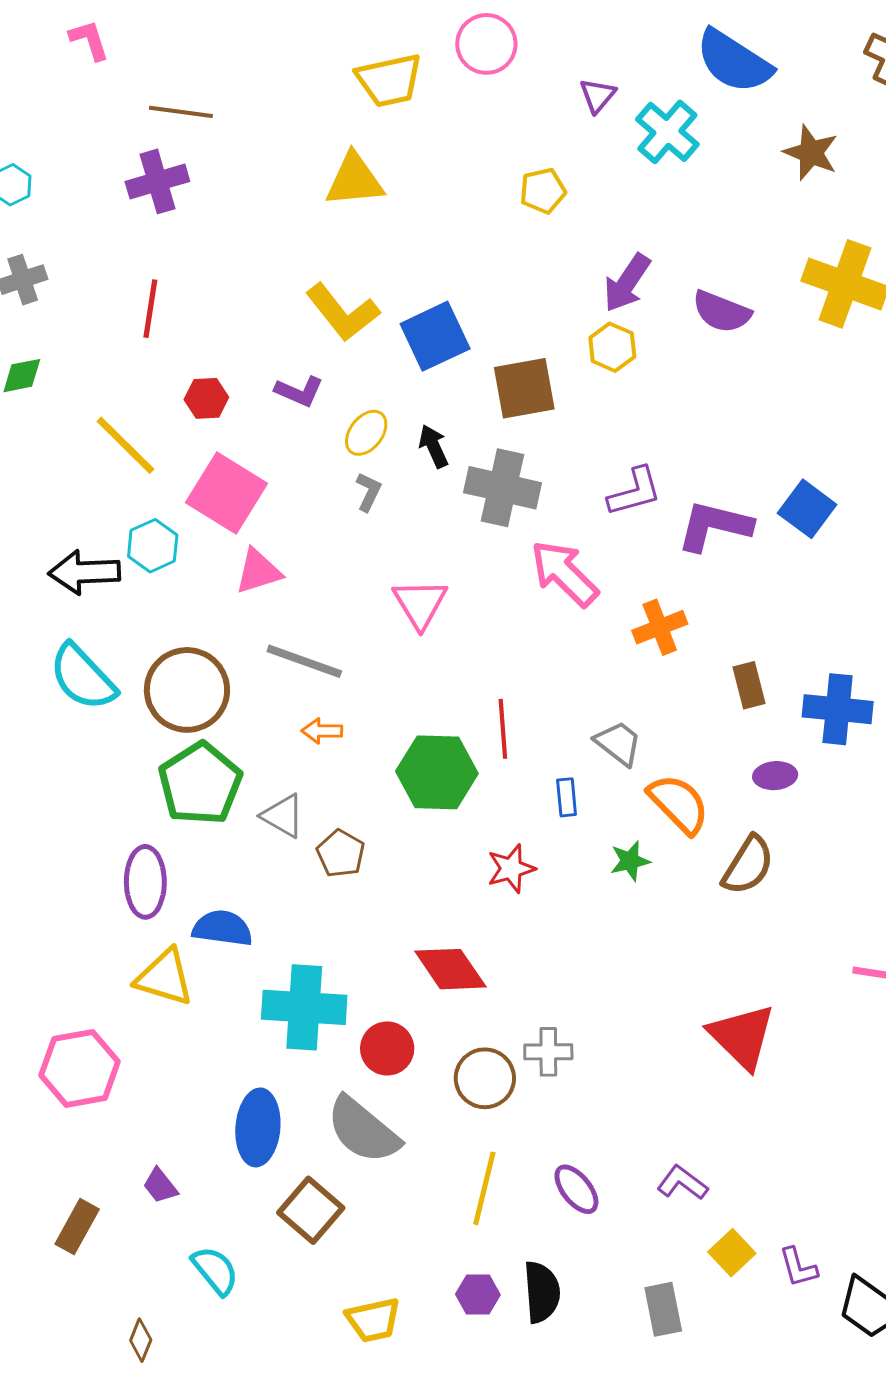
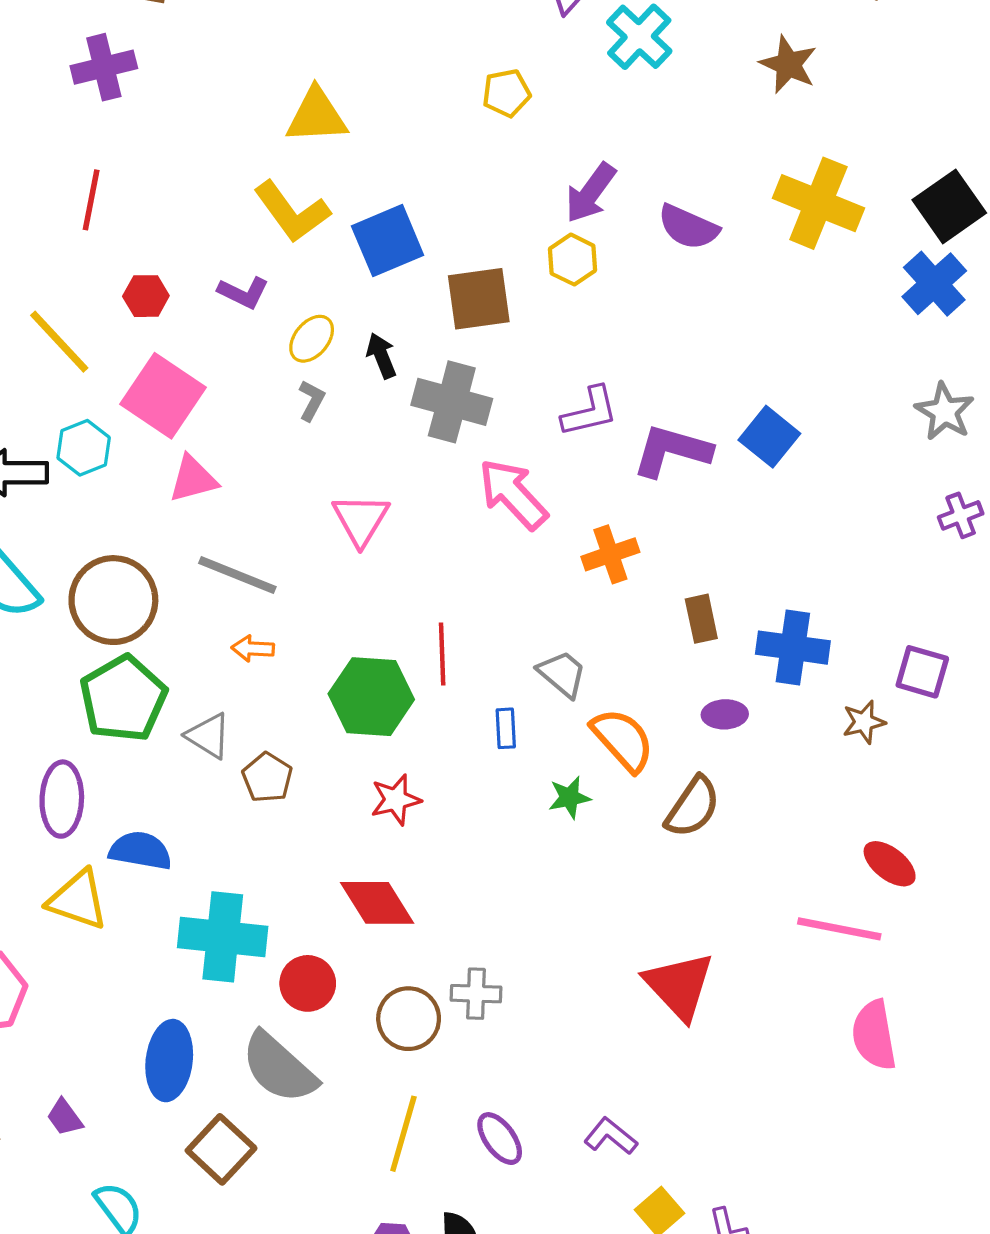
yellow triangle: (354, 180) -> (317, 116), moved
red star: (511, 869) -> (396, 800), moved

